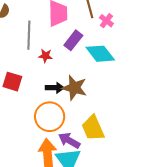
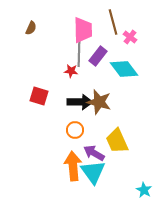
gray line: (29, 35) -> (79, 53), moved
black arrow: (55, 88) -> (80, 102), size x1.4
orange circle: (50, 117) -> (75, 130), size x0.6

